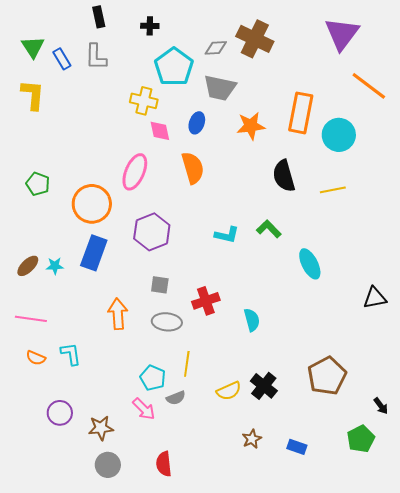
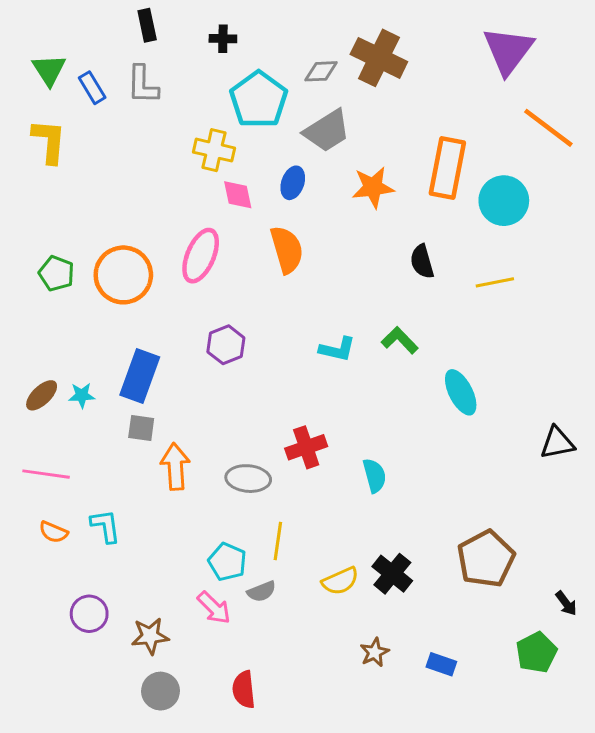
gray trapezoid: (220, 88) -> (327, 131), turned -44
black semicircle: (284, 176) -> (422, 262), size x0.7
orange circle: (92, 204) -> (123, 275), moved
purple hexagon: (152, 232) -> (226, 345), size x0.7
gray square: (160, 285) -> (141, 428), moved

